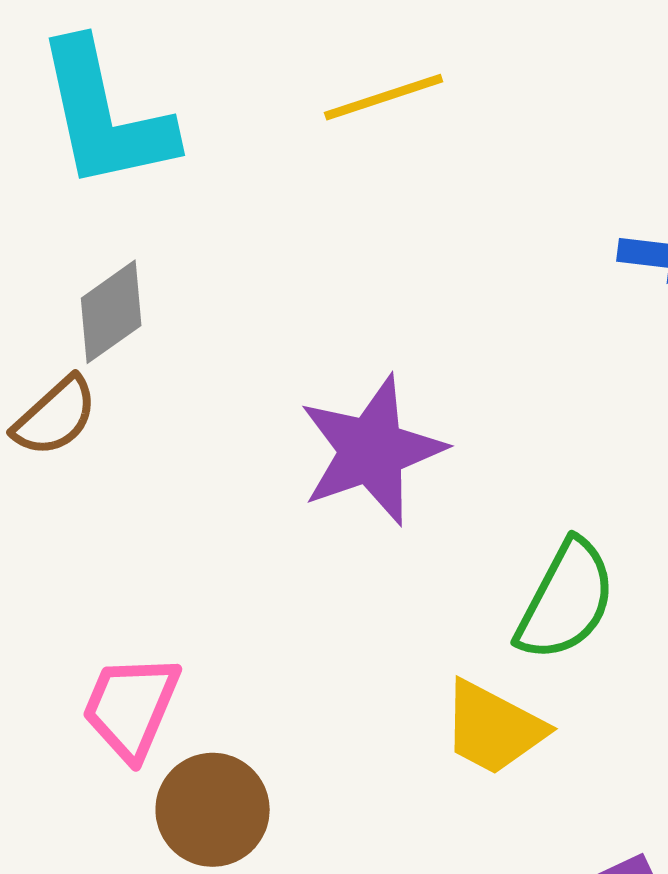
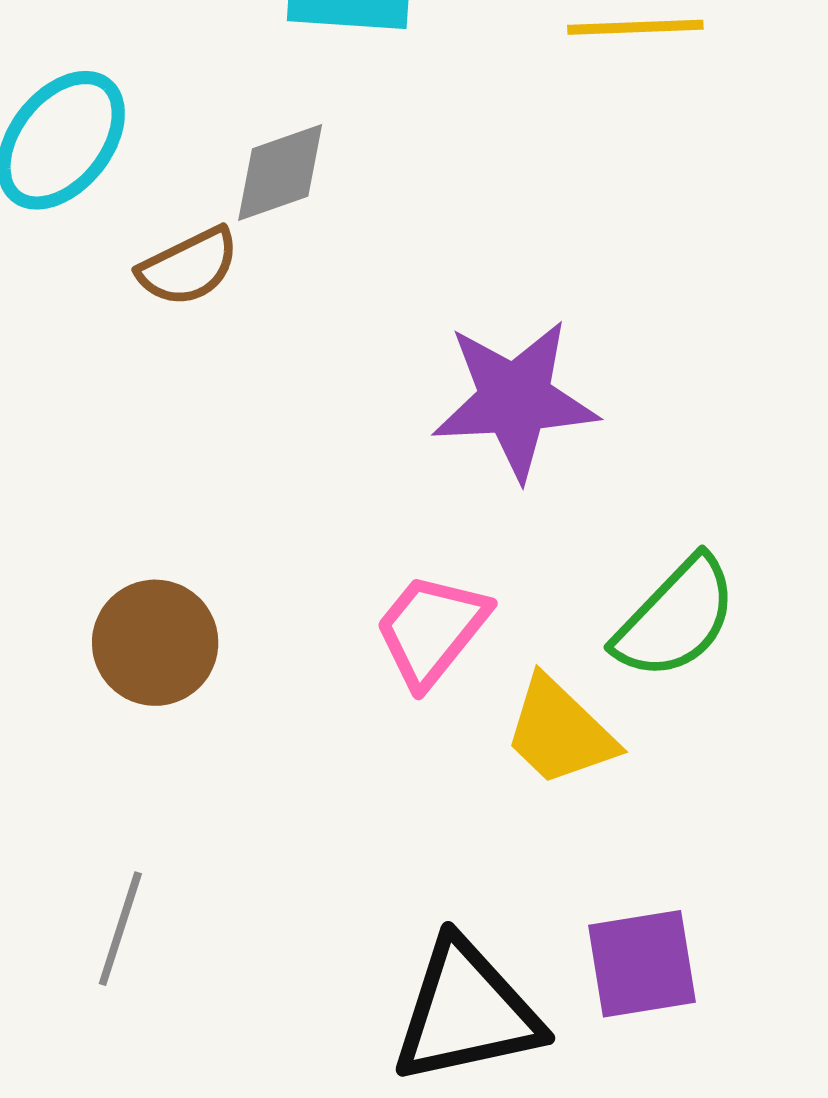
pink trapezoid: (131, 707) -> (431, 630), moved
brown circle: (213, 810) -> (155, 643), moved

